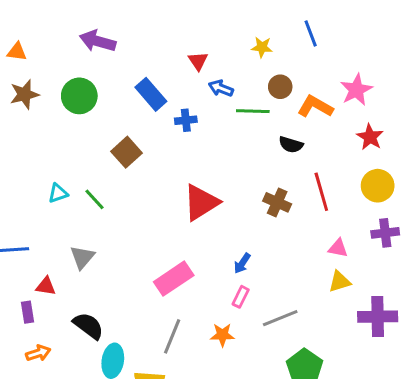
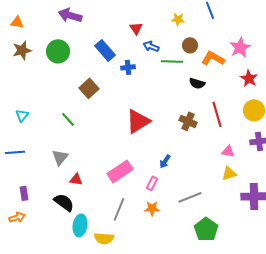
cyan triangle: (58, 193) -> (22, 115), moved, turned -32
red triangle: (46, 286) -> (76, 179), moved
pink rectangle: (241, 297) -> (152, 183), moved
orange arrow: (38, 353) -> (17, 217), moved

